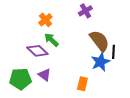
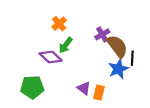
purple cross: (85, 11) -> (102, 34), moved
green arrow: (51, 40) -> (66, 45), turned -98
purple triangle: (44, 75) -> (84, 88), moved

